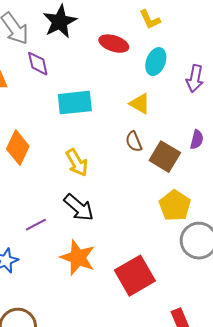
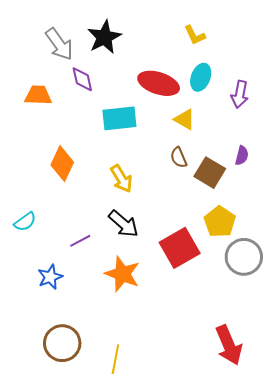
red ellipse: (114, 44) -> (159, 83), moved, size x1.4
red square: (135, 276) -> (180, 248), moved

